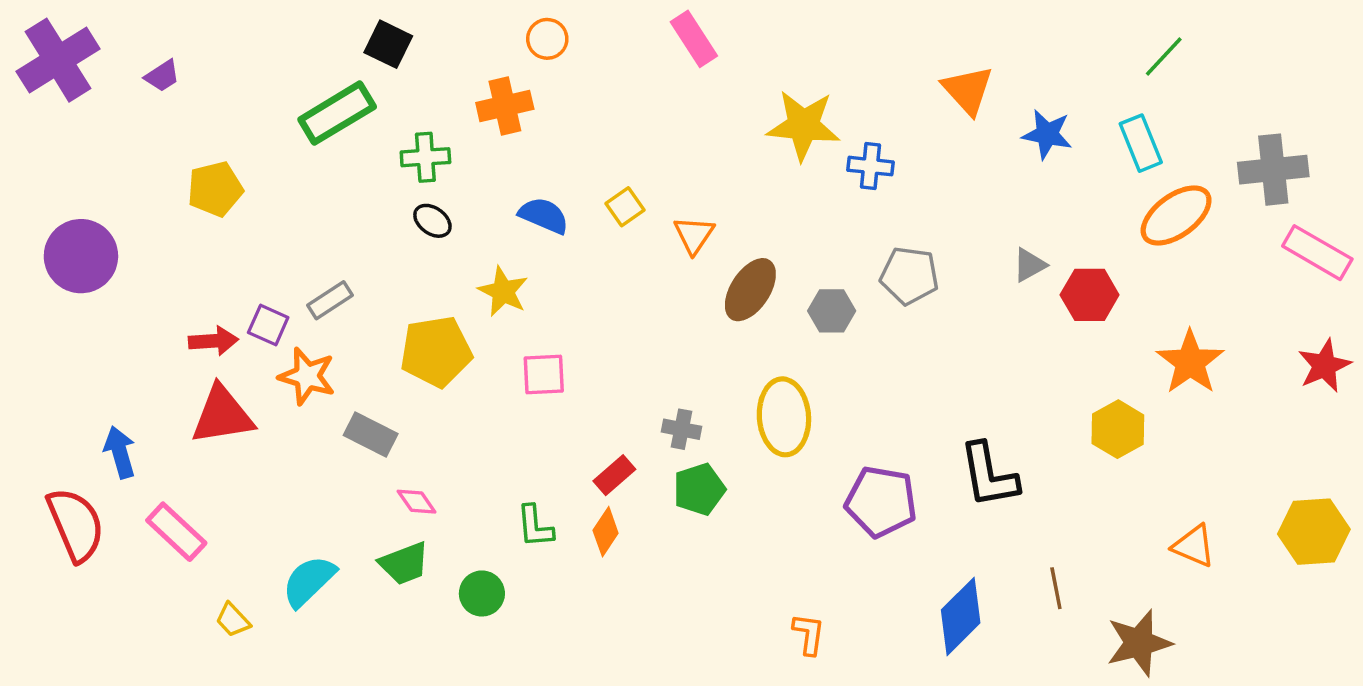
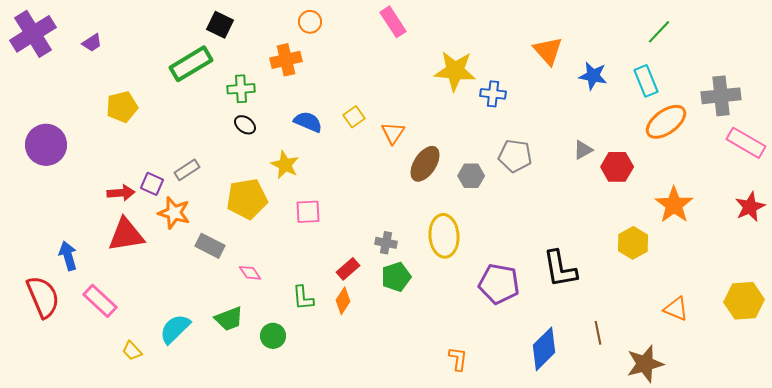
pink diamond: (417, 502) -> (250, 273), moved

